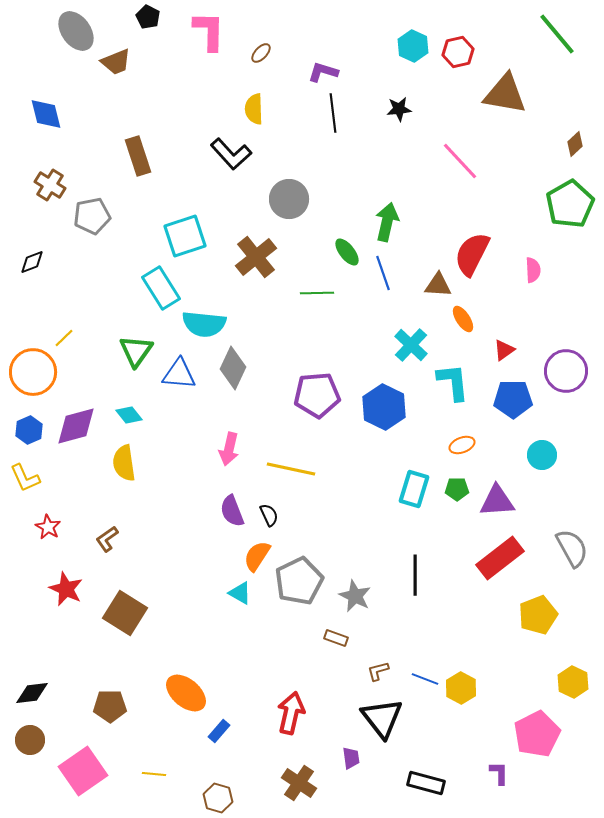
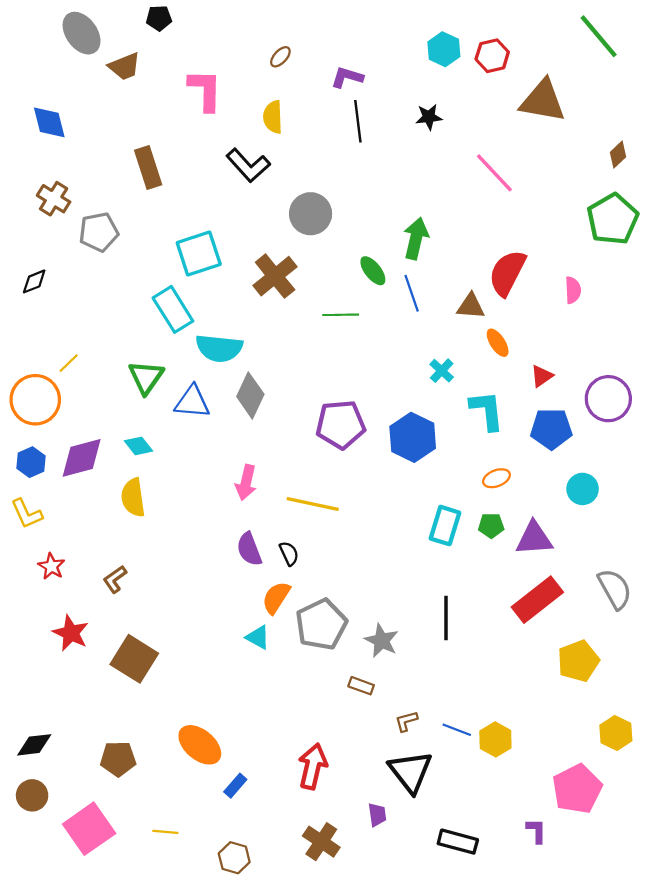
black pentagon: (148, 17) -> (159, 18), turned -30
pink L-shape: (209, 31) -> (205, 90), moved
cyan cross: (411, 345) -> (442, 371), size x0.7

